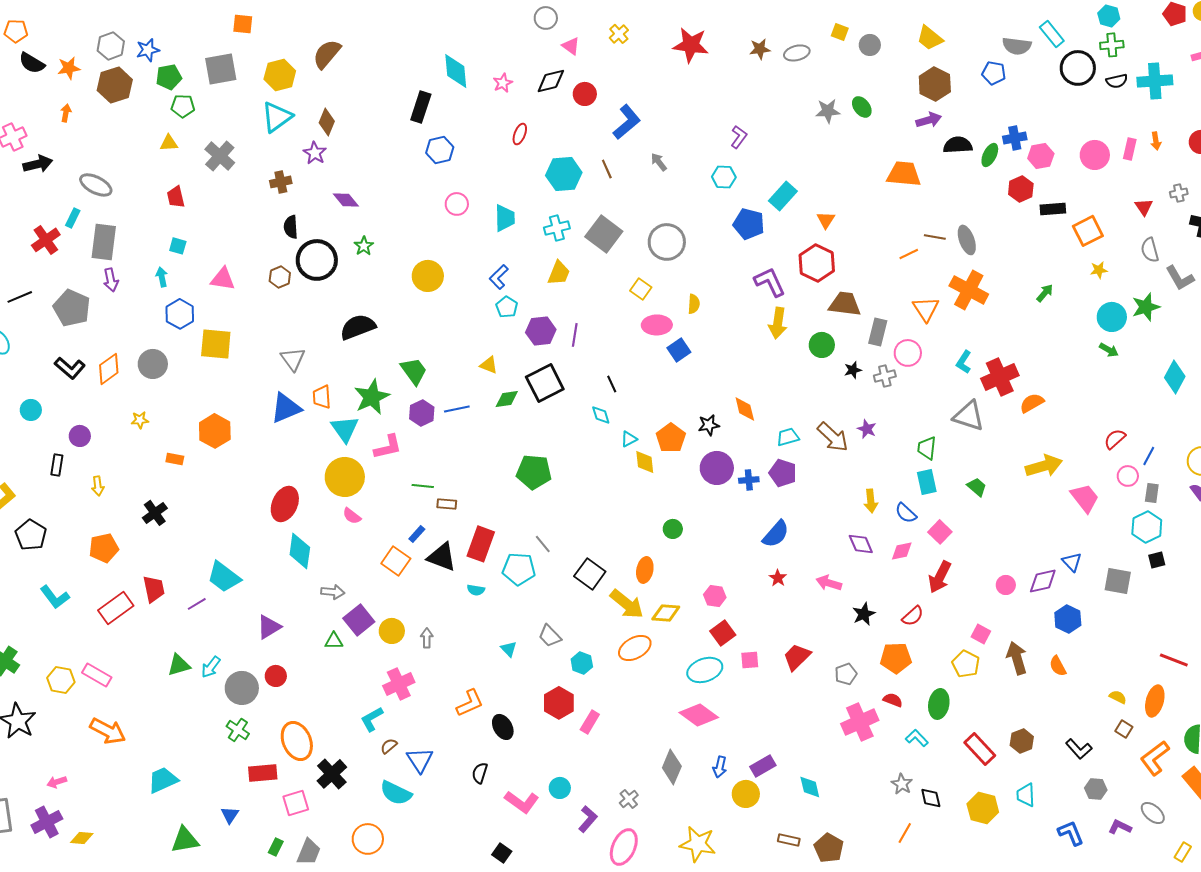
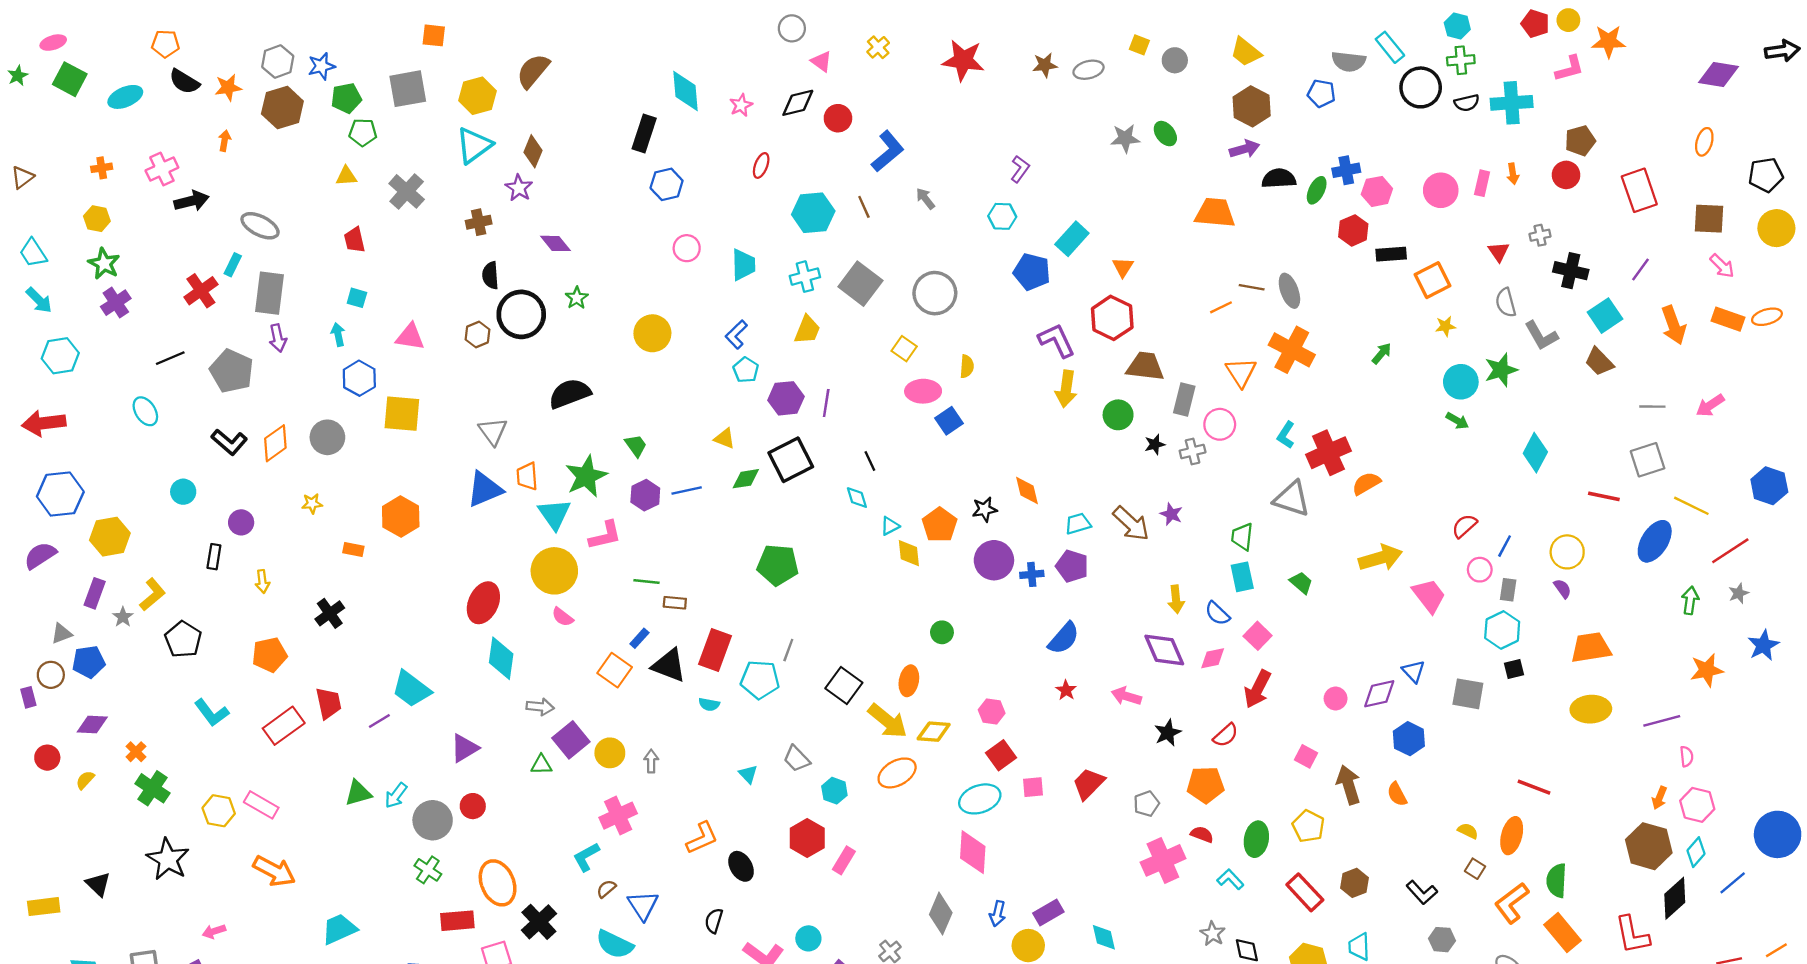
green trapezoid: (414, 371) -> (636, 446), size x0.7
gray line: (543, 544) -> (788, 650), turned 60
purple diamond: (861, 544) -> (1164, 650), size x1.4
yellow pentagon: (966, 664) -> (1308, 826), moved
pink diamond: (699, 715) -> (973, 852), turned 57

